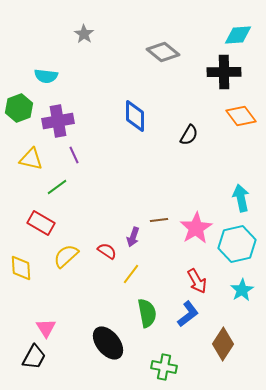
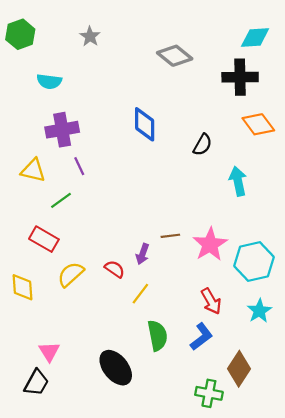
green hexagon: (19, 108) -> (20, 34), moved
cyan arrow: (241, 198) -> (238, 181), moved
green cross: (164, 367) -> (209, 393), moved

